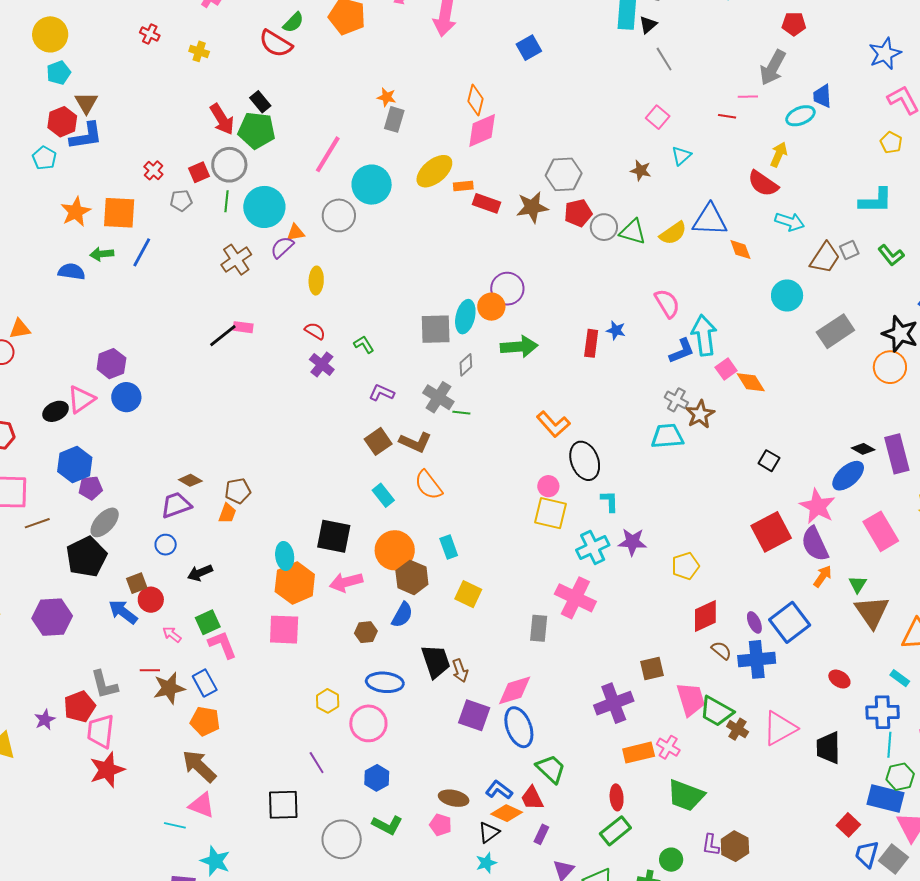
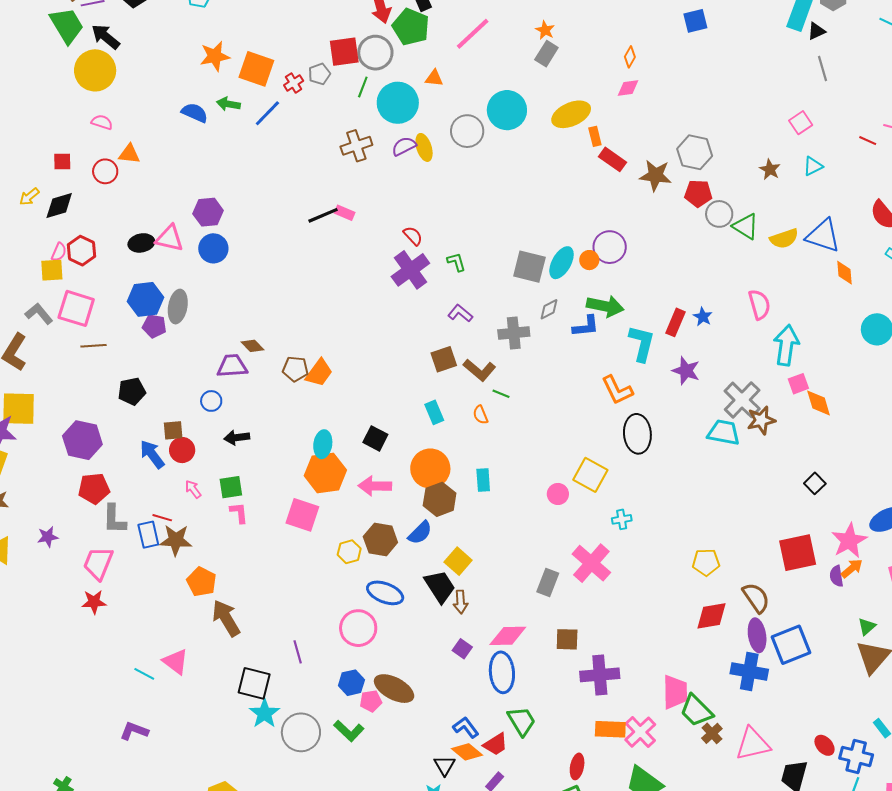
orange diamond: (475, 100) -> (630, 57), size x0.7
pink diamond: (482, 130) -> (628, 88), size x0.6
pink line: (328, 154) -> (473, 34), moved
red cross: (153, 170) -> (294, 83), moved
red square: (199, 172) -> (344, 52), size x1.5
orange rectangle: (463, 186) -> (595, 136), turned 66
gray pentagon: (181, 201) -> (319, 74), turned -30
orange triangle: (296, 233) -> (434, 78), moved
yellow ellipse: (316, 281) -> (424, 147), moved, turned -36
orange circle: (491, 307) -> (589, 260), size x0.7
blue L-shape: (682, 351) -> (586, 326), moved
purple cross: (322, 364) -> (410, 270), size x1.5
gray cross: (438, 397) -> (514, 333), turned 36
pink triangle: (81, 399) -> (169, 238), turned 32
gray cross: (676, 400) -> (742, 400), size x1.6
green line: (461, 413) -> (501, 394), moved
orange semicircle: (428, 485) -> (480, 415), size x0.6
pink circle: (548, 486) -> (558, 494), moved
cyan L-shape: (610, 501) -> (642, 343), moved, size x1.6
orange trapezoid: (227, 513) -> (319, 373), moved, size x1.4
gray ellipse: (105, 522) -> (178, 307), moved, turned -48
black square: (334, 536) -> (375, 438), size x0.7
purple star: (632, 542) -> (686, 371), moved
purple semicircle: (815, 544) -> (836, 576), size x0.6
cyan cross: (593, 548) -> (622, 519), size x0.6
black pentagon: (86, 557) -> (132, 391), size x0.7
orange arrow: (823, 576) -> (852, 568), moved
yellow square: (468, 594) -> (458, 561), moved
purple ellipse: (754, 622) -> (757, 635), size x1.5
brown hexagon: (366, 632) -> (380, 540), size x1.5
pink L-shape: (222, 645) -> (239, 513), size x0.7
brown semicircle: (721, 650) -> (756, 598), moved, size x1.5
black trapezoid: (436, 661) -> (440, 586), turned -30
brown square: (652, 668) -> (567, 639), moved
red ellipse: (839, 679) -> (824, 745), moved
blue rectangle: (205, 683) -> (148, 535), moved
yellow hexagon: (328, 701) -> (349, 552), moved
red pentagon: (80, 707) -> (94, 489), moved
purple square: (474, 715) -> (462, 649), size x0.6
pink cross: (668, 747) -> (640, 732), size x1.4
brown arrow: (199, 766) -> (226, 618), moved
red star: (107, 770) -> (94, 602), size x0.7
brown ellipse: (454, 798) -> (394, 689), moved, size x1.4
red trapezoid: (532, 798) -> (496, 744), turned -112
pink pentagon: (441, 825) -> (371, 701), moved, turned 30
black triangle: (489, 832) -> (445, 765), turned -40
cyan star: (215, 861) -> (265, 713), moved

